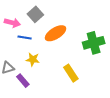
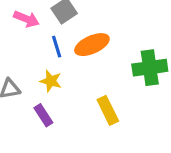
blue line: (25, 38) -> (57, 47), moved, turned 56
purple rectangle: (23, 81) -> (43, 115), moved

